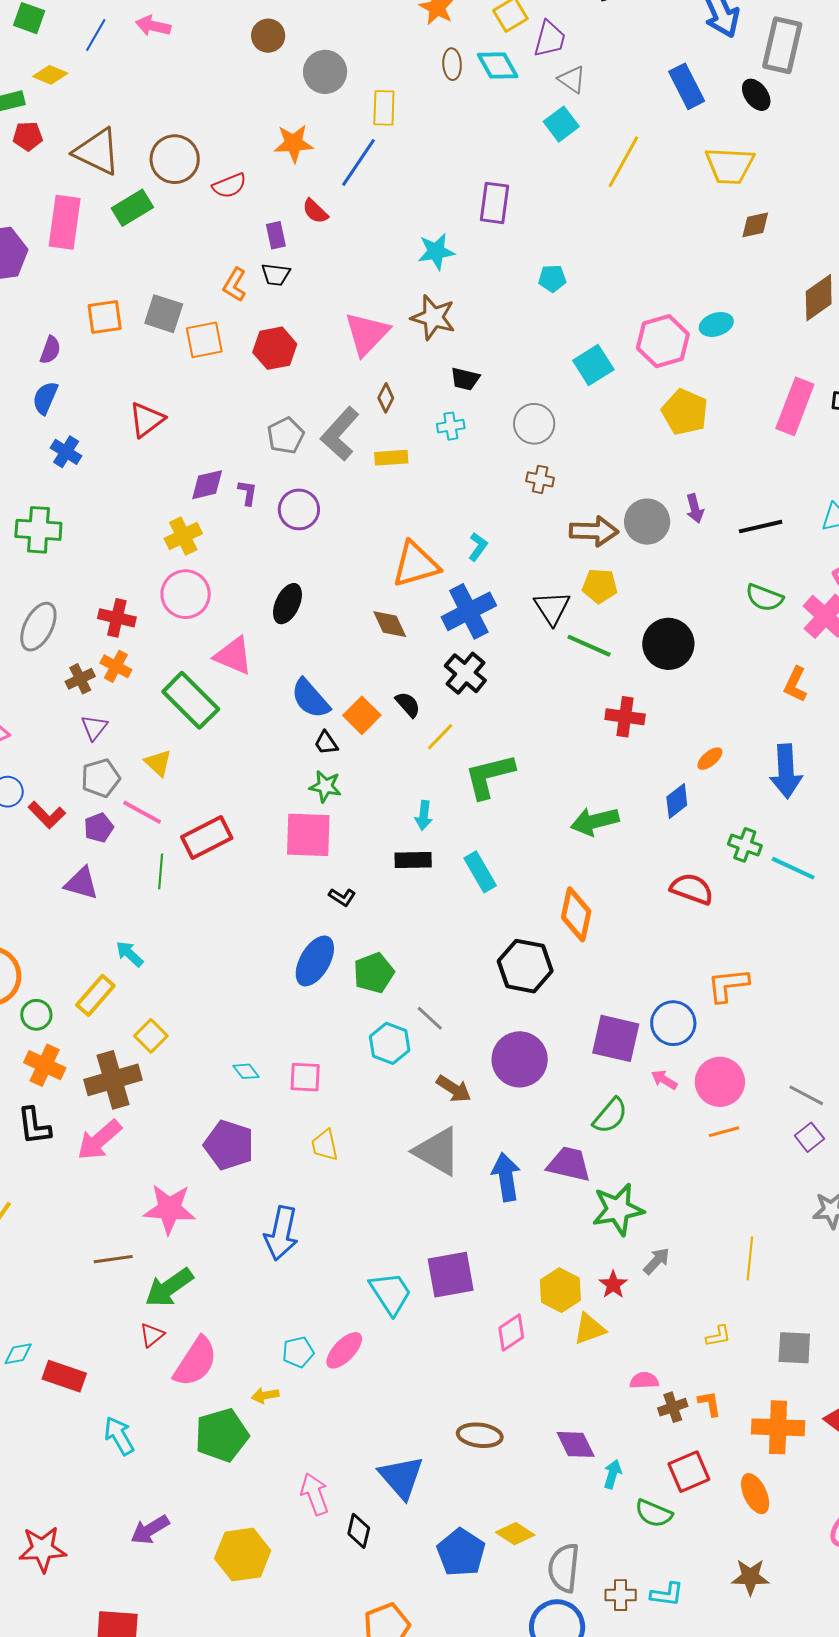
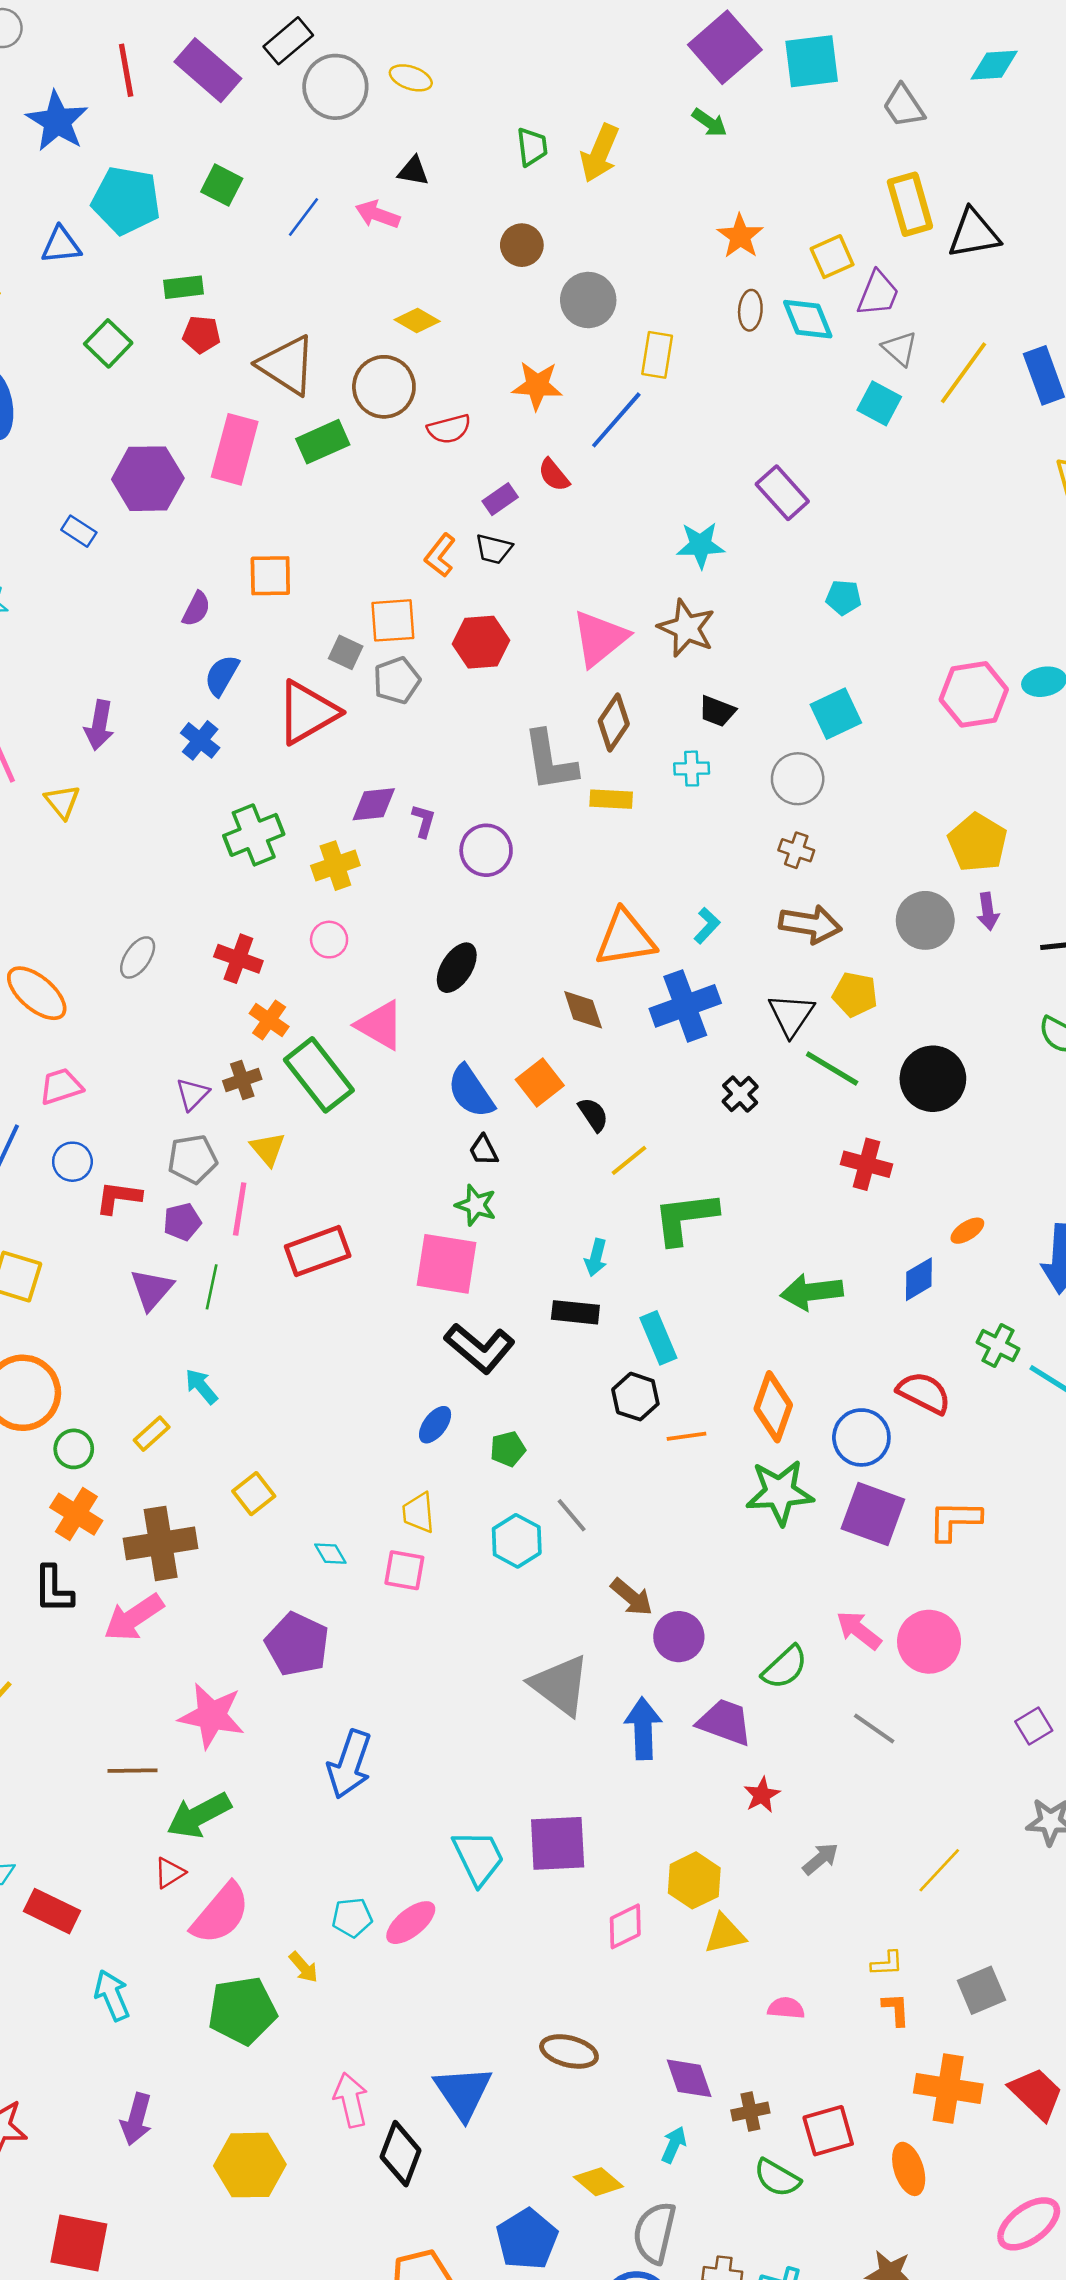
yellow diamond: (50, 75) -> (417, 320), moved
cyan square: (561, 124) -> (879, 403), turned -32
yellow line: (623, 162) -> (964, 373), moved
purple rectangle: (495, 203) -> (782, 493), turned -57
purple rectangle: (276, 235) -> (500, 499), turned 60
gray square: (164, 314) -> (346, 652), moved, size x0.7
cyan square: (593, 365) -> (836, 714), moved
blue semicircle: (45, 398) -> (222, 675), moved
brown diamond: (386, 398) -> (614, 723), size x1.5
yellow pentagon: (685, 412) -> (978, 843), moved
red triangle: (147, 420) -> (307, 712), size x1.4
gray L-shape: (340, 434) -> (550, 761), turned -58
gray pentagon: (286, 436) -> (397, 680), moved
green cross: (38, 530) -> (254, 835), moved, turned -33
brown arrow: (594, 531) -> (810, 924), moved
pink circle: (186, 594) -> (329, 940), size x0.6
gray ellipse: (38, 627) -> (138, 957), size x0.7
orange cross: (116, 666) -> (269, 1020), moved
black cross: (465, 673) -> (740, 1094), moved, size x0.7
brown cross: (80, 679) -> (242, 1080), moved
orange square: (362, 715) -> (540, 1083), moved
pink line: (142, 812) -> (240, 1209), turned 63
red L-shape: (47, 815) -> (118, 1197), turned 135
green line: (161, 871) -> (212, 1287), moved
purple triangle: (81, 883) -> (152, 1289), turned 48
black L-shape: (342, 897) -> (480, 1348), size x2.0
blue ellipse: (315, 961) -> (435, 1425), size x0.6
black hexagon: (525, 966) -> (635, 1397), moved, size x0.7
green pentagon: (374, 973) -> (508, 1449), size x0.7
yellow rectangle: (95, 995) -> (152, 1434), size x0.7
blue circle: (673, 1023) -> (861, 1437), moved
yellow square: (151, 1036) -> (254, 1494), moved
purple square: (616, 1038) -> (873, 1514), moved
purple circle: (520, 1059) -> (679, 1637), moved, size x0.7
pink arrow: (664, 1080) -> (859, 1630), size x1.4
brown arrow: (454, 1089) -> (632, 1597), moved
gray line: (806, 1095) -> (874, 1729), moved
orange line: (724, 1132) -> (687, 1436), moved
yellow trapezoid: (325, 1145) -> (418, 1513), moved
green star: (618, 1209) -> (780, 1492), moved
yellow line: (750, 1258) -> (939, 1870), turned 30
red star: (613, 1285) -> (762, 1795), moved
gray square: (794, 1348) -> (981, 1990), turned -33
yellow arrow: (265, 1395) -> (304, 1967), turned -128
orange L-shape: (710, 1404) -> (896, 2009), moved
brown cross: (673, 1407) -> (750, 2111), moved
cyan arrow: (613, 1474) -> (674, 2145), moved
purple arrow: (150, 1530) -> (136, 2119), turned -51
black diamond: (359, 1531) -> (401, 2154), size x1.4
blue pentagon: (461, 1552) -> (527, 2239), moved

